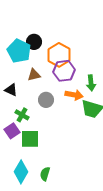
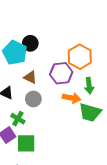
orange hexagon: (59, 55) -> (80, 57), moved
brown triangle: (34, 75) -> (30, 77), turned 40
gray circle: (46, 100) -> (33, 99), moved

